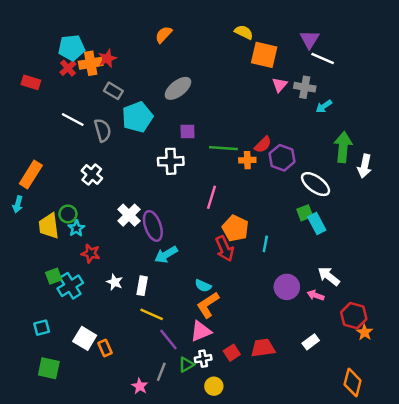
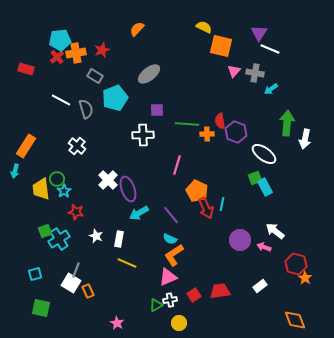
red star: (107, 58) -> (102, 50), moved
red semicircle: (263, 145) -> (220, 121), turned 126
red arrow: (225, 249) -> (206, 208), moved
purple line: (168, 340) -> (171, 215), moved
gray line: (161, 372) -> (76, 270), moved
orange diamond: (353, 383) -> (295, 320), turned -35

